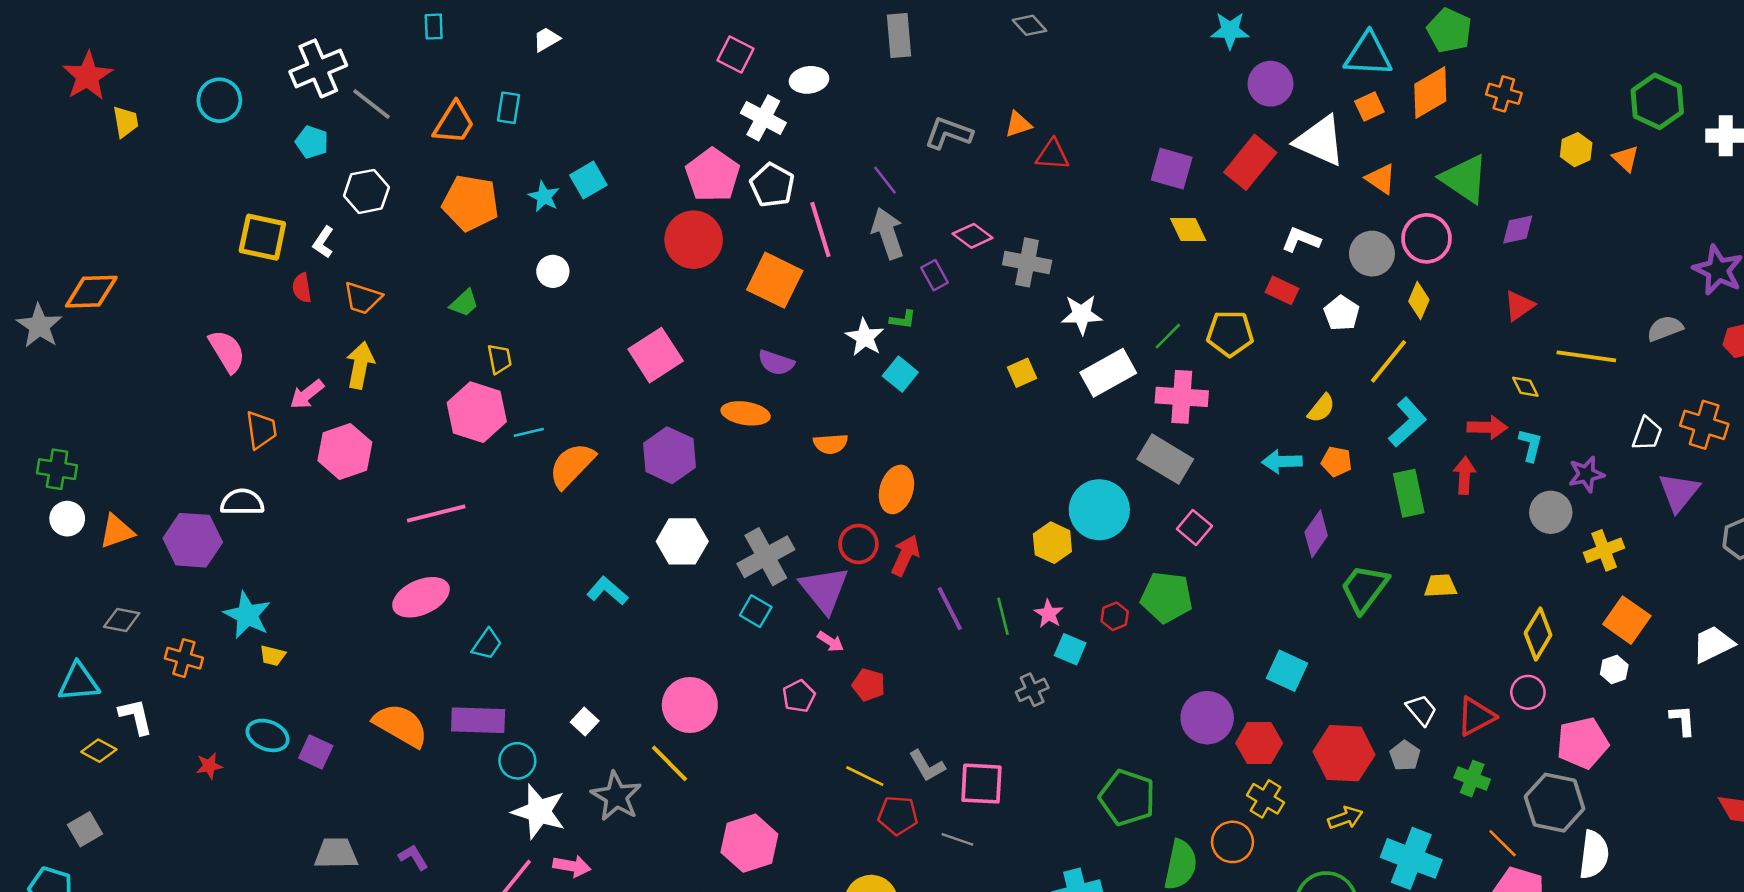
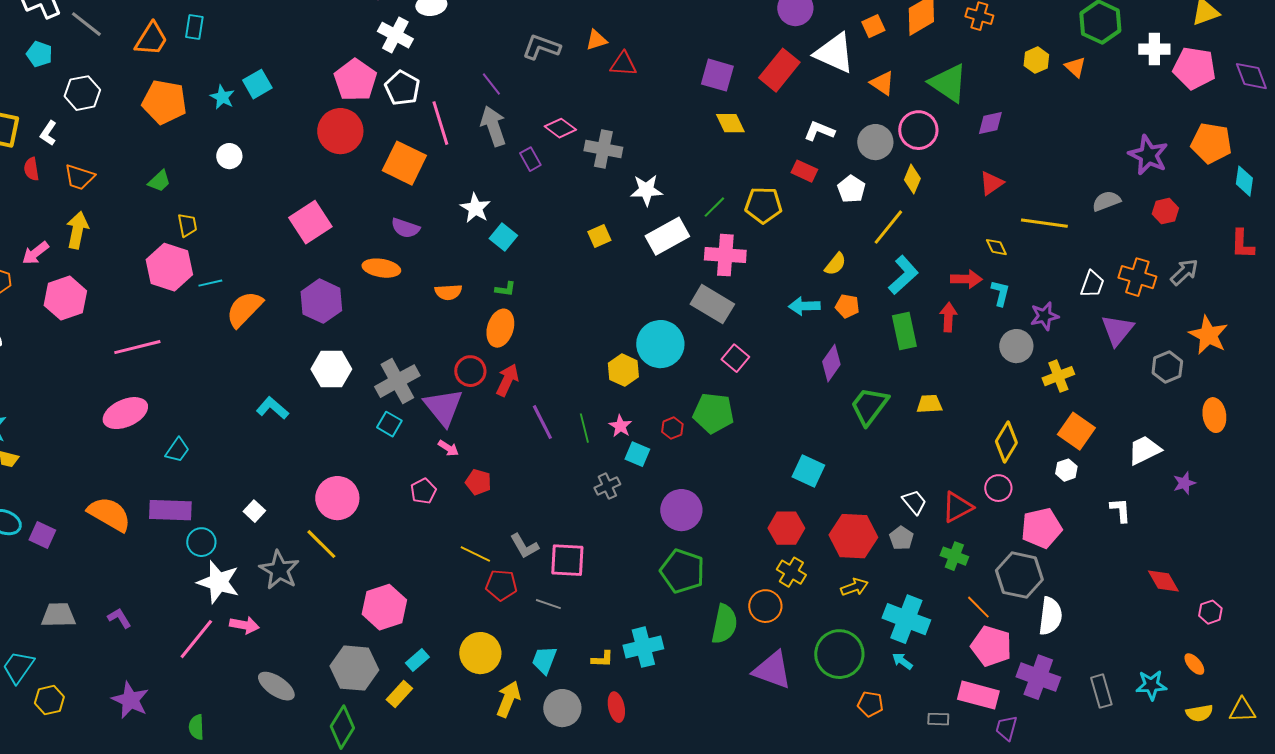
green L-shape: (903, 320) -> (505, 289), moved
purple circle: (1207, 718) -> (681, 510), moved

